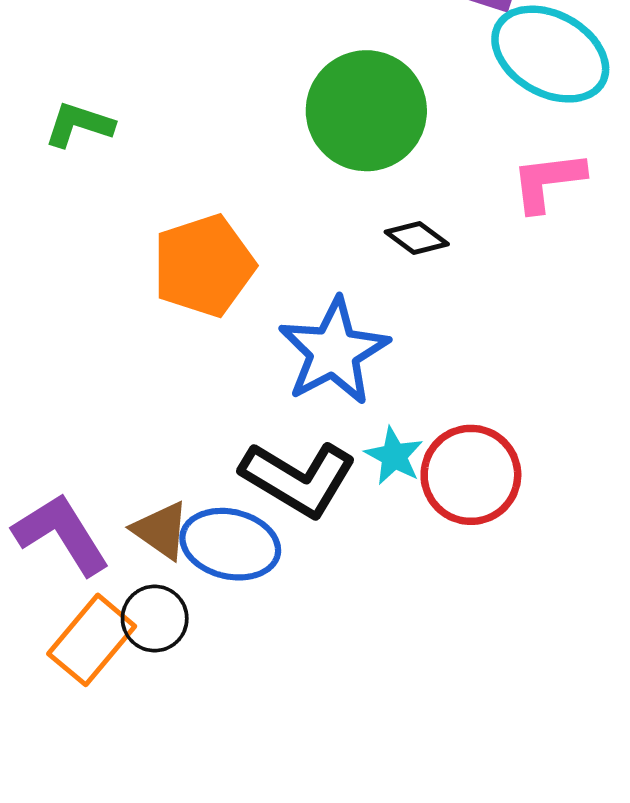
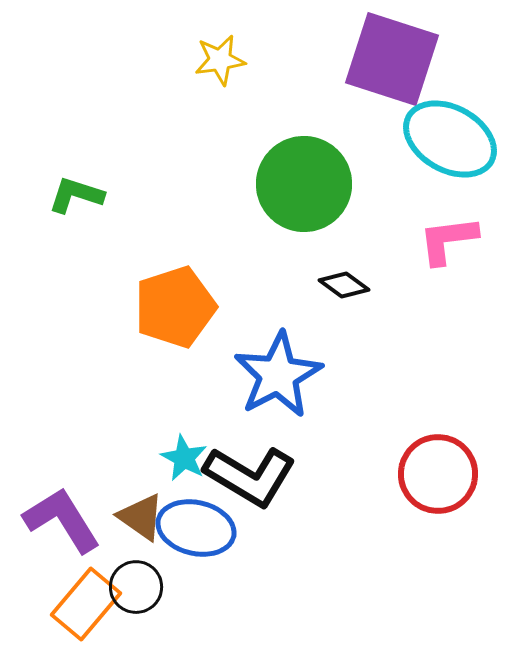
cyan star: (394, 456) -> (184, 458), moved
red circle: (471, 475) -> (438, 474), moved

